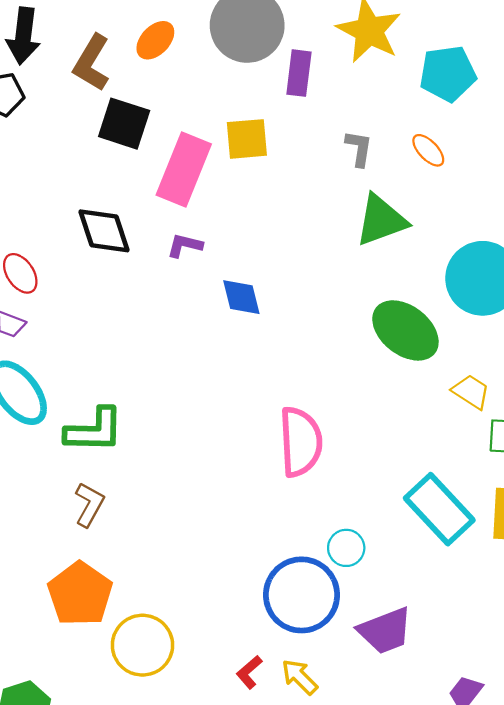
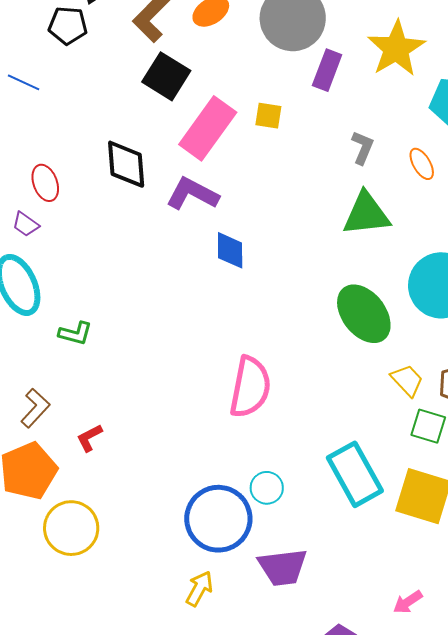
yellow square: (247, 139) -> (268, 116), size x0.7
purple L-shape: (185, 245) -> (192, 194), size x1.6
green L-shape: (94, 430) -> (75, 333), size x0.6
brown L-shape: (89, 505) -> (35, 408), moved
red L-shape: (249, 672) -> (89, 438), moved
yellow arrow: (300, 677) -> (199, 589), turned 60

